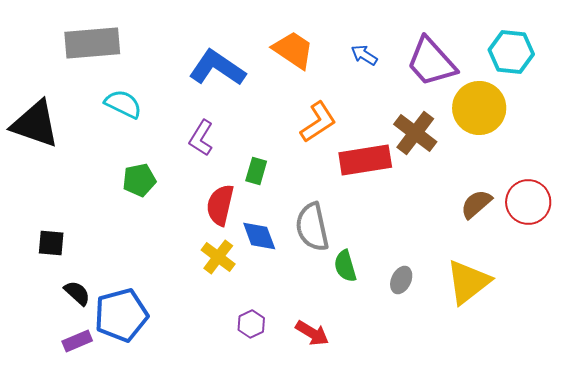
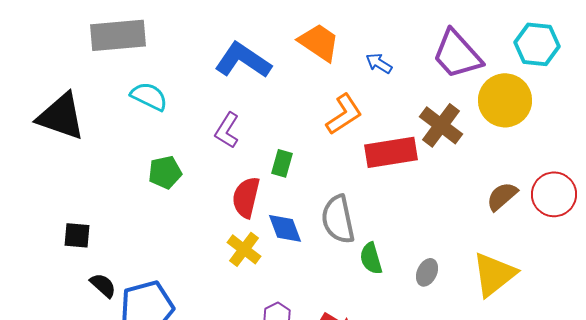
blue arrow: (364, 55) -> (379, 63), moved

